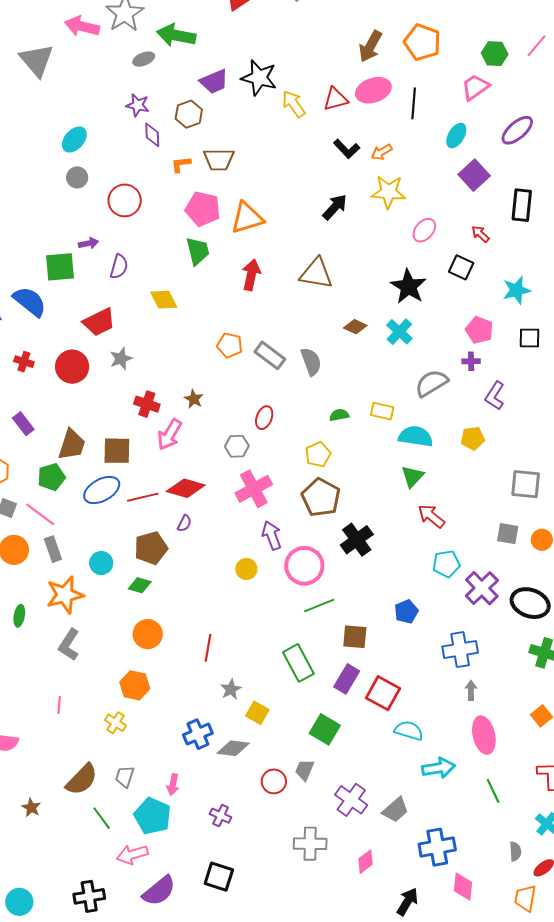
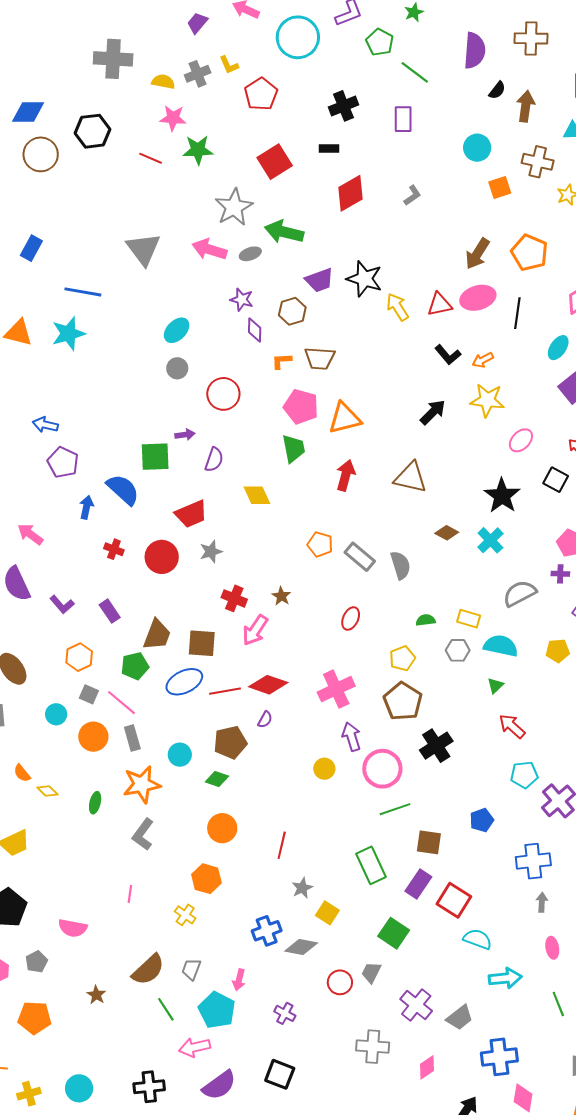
pink arrow: (82, 26) -> (209, 249), moved
gray hexagon: (237, 446) -> (458, 650), moved
green triangle: (412, 476) -> (495, 686), size x0.7
pink ellipse: (484, 735) -> (552, 948), size x0.6

